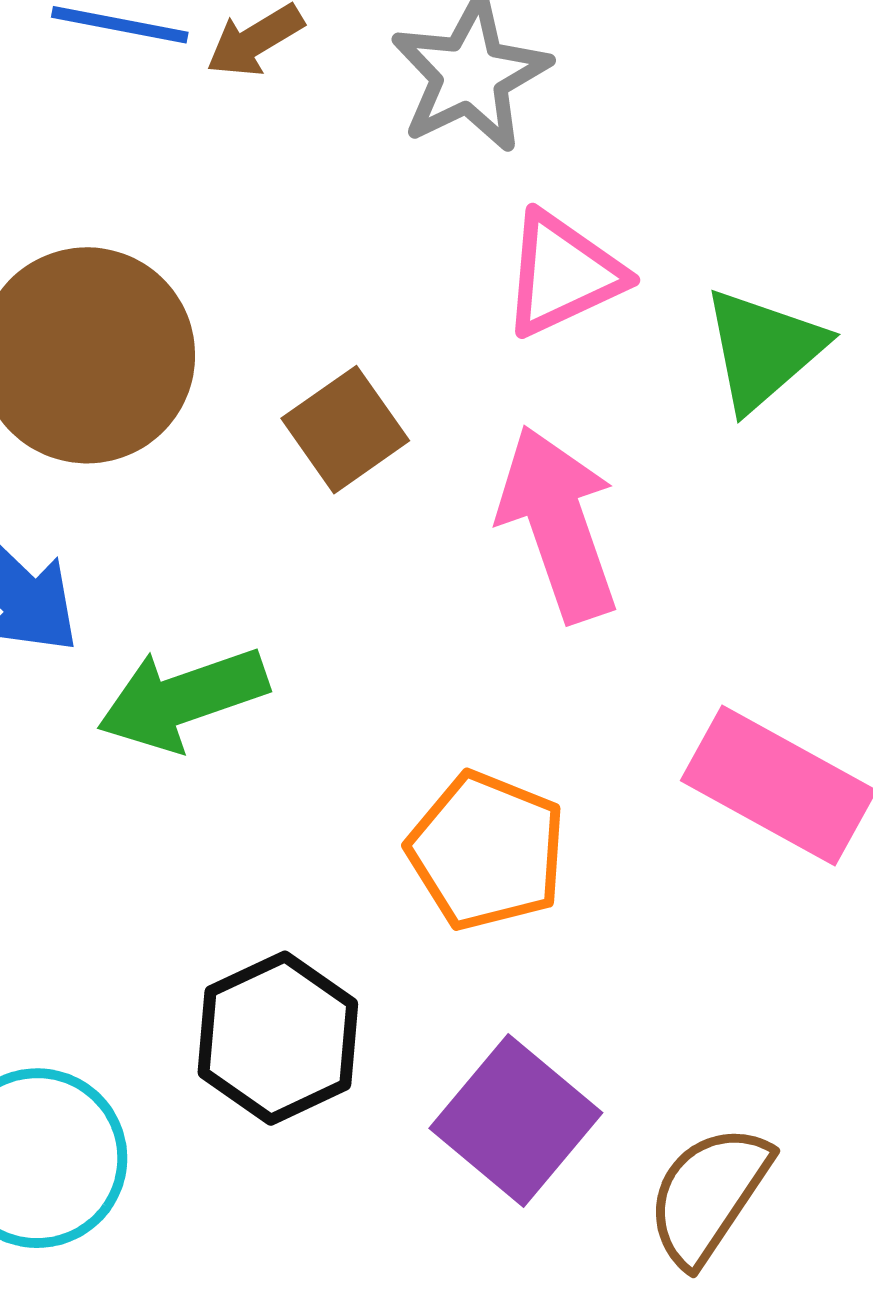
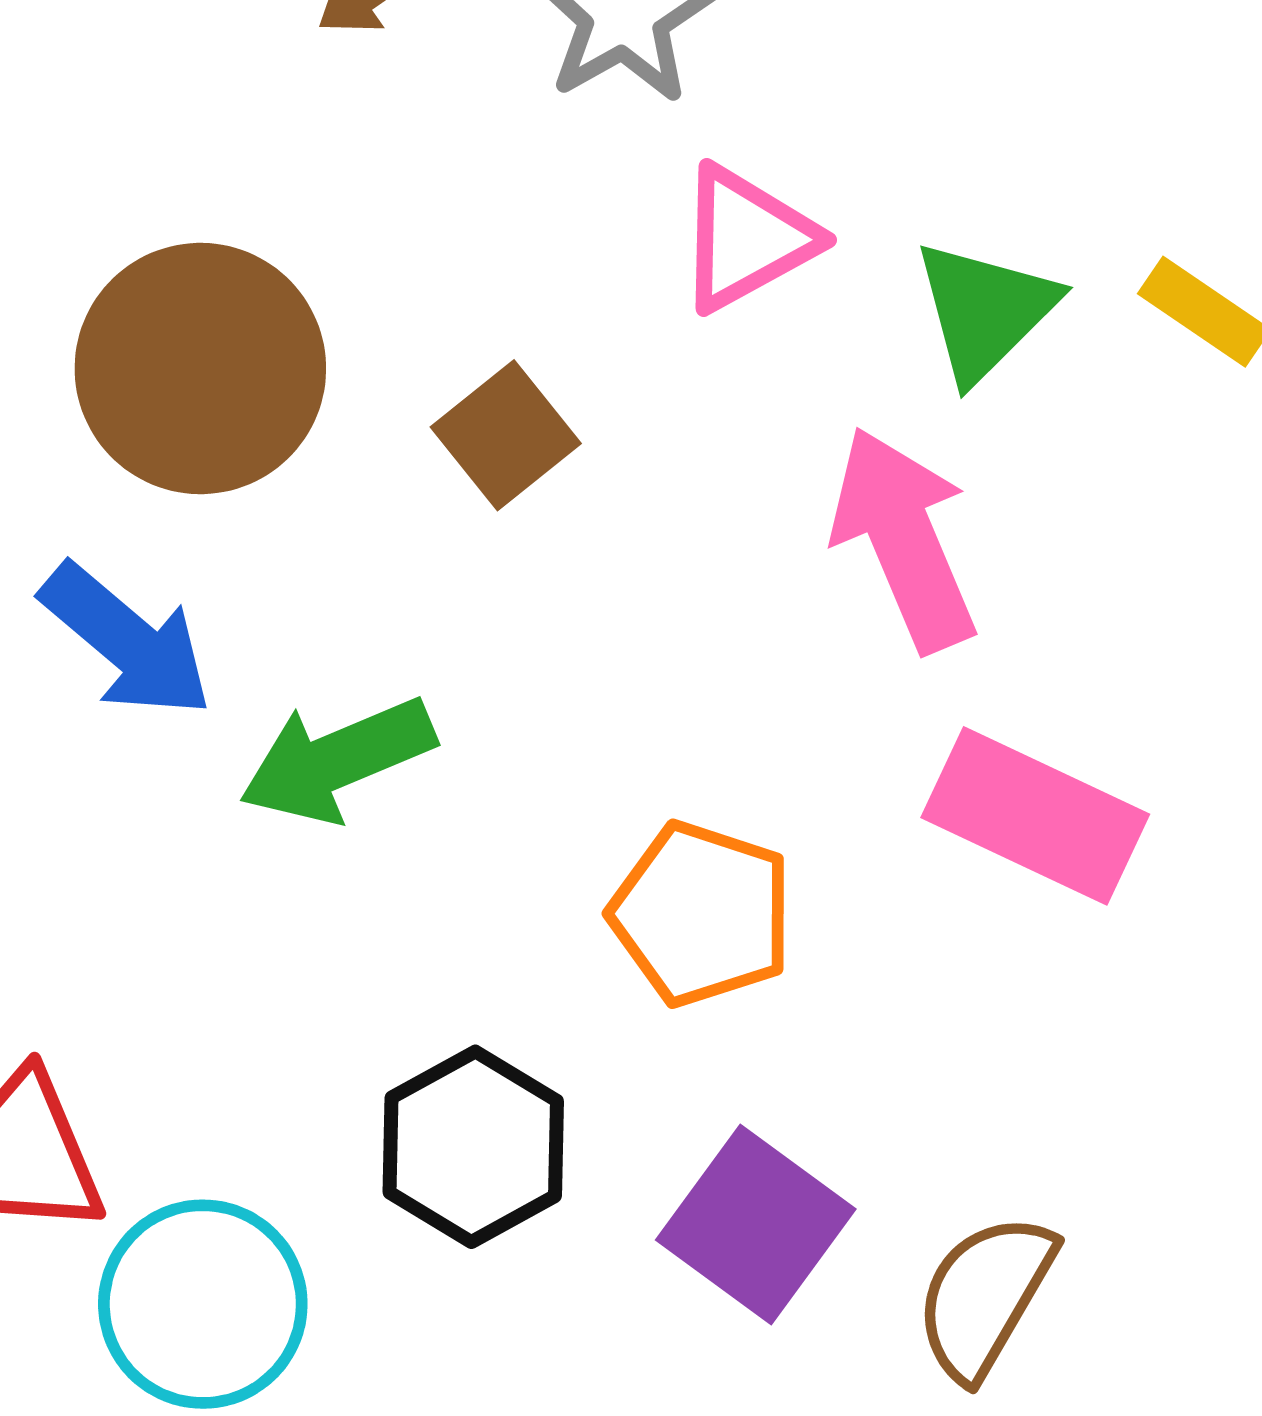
pink arrow: (558, 524) -> (904, 539), moved

